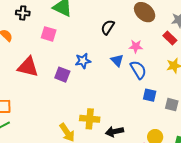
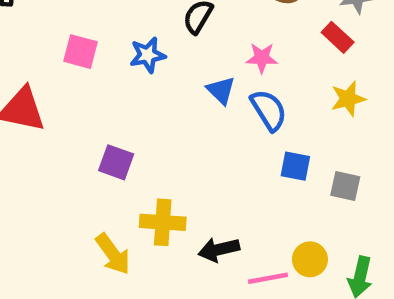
pink square: (49, 34) -> (81, 52), moved
blue star: (83, 61) -> (148, 55), moved
purple square: (62, 75) -> (116, 162), moved

